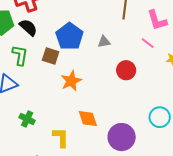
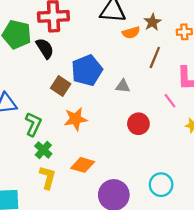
green L-shape: (20, 55) -> (33, 124), moved
green cross: (27, 119) -> (43, 150), moved
orange diamond: (88, 119) -> (83, 165), turned -70

